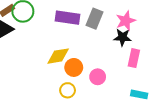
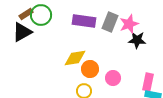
pink star: (126, 21) -> (129, 24), moved
pink rectangle: (134, 58) -> (148, 82), moved

